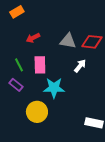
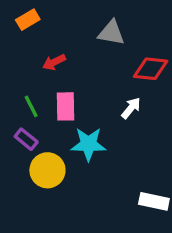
gray triangle: (68, 41) -> (111, 33), moved
yellow circle: (37, 112) -> (47, 170), moved

